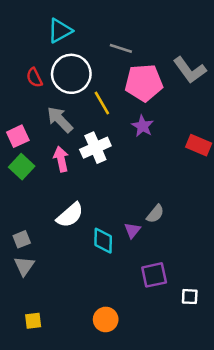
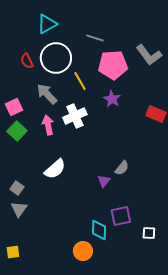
gray square: (22, 239) -> (17, 188), turned -32
cyan diamond: (103, 241) -> (99, 230), moved
yellow square: (33, 321) -> (13, 252), moved

